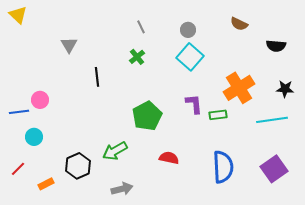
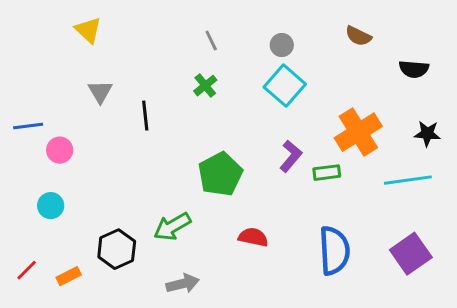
yellow triangle: (18, 15) -> (88, 30), moved
gray triangle: (69, 45) -> (100, 92), moved
purple L-shape: (194, 104) -> (291, 156), turned 45
blue line: (19, 112) -> (28, 126), moved
red line: (18, 169) -> (27, 270), moved

